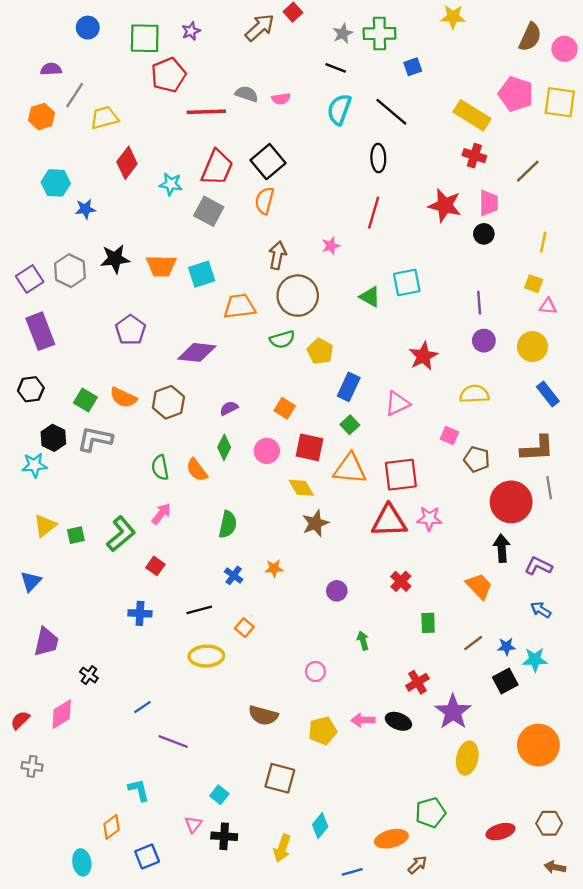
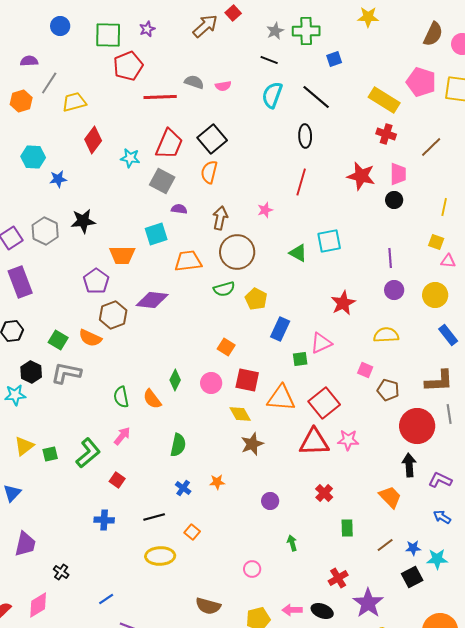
orange trapezoid: (161, 266) -> (122, 255), moved
brown hexagon: (168, 402) -> (113, 315), moved
purple semicircle: (229, 408) -> (179, 209), moved, turned 35
green square: (350, 425) -> (300, 359), moved, turned 35
red square: (401, 475) -> (324, 403), turned -32

